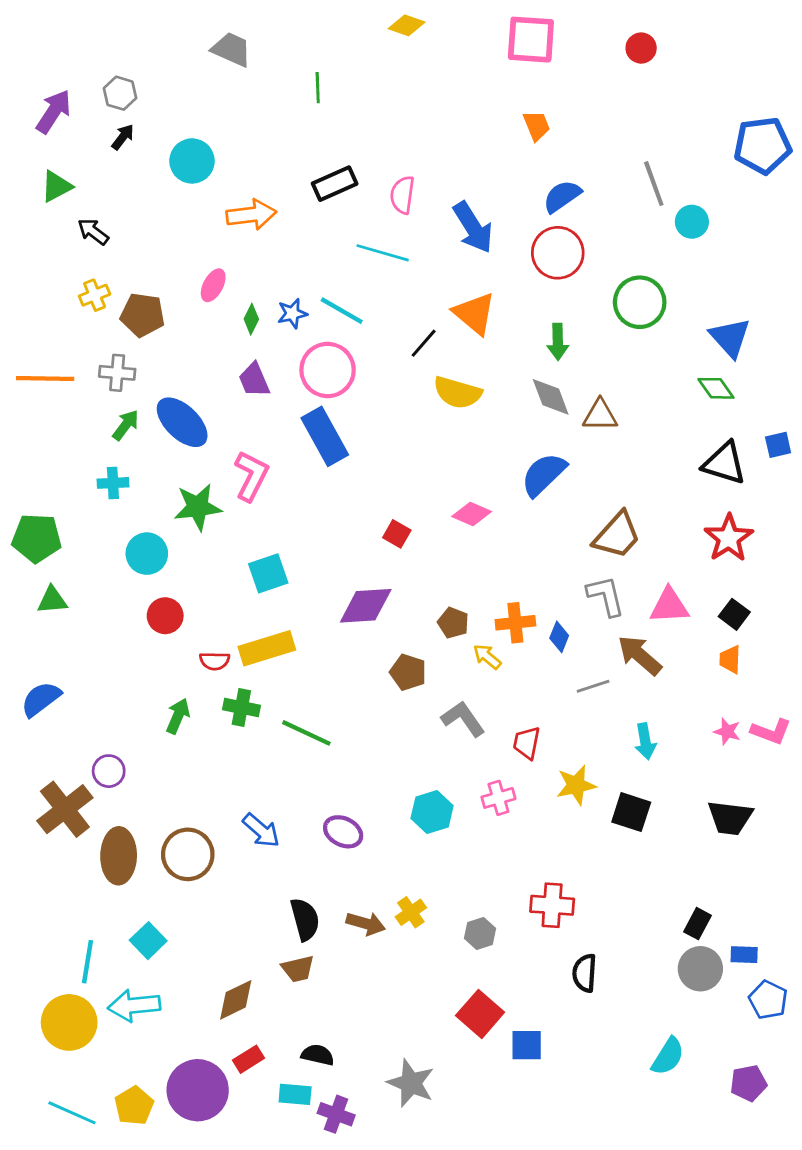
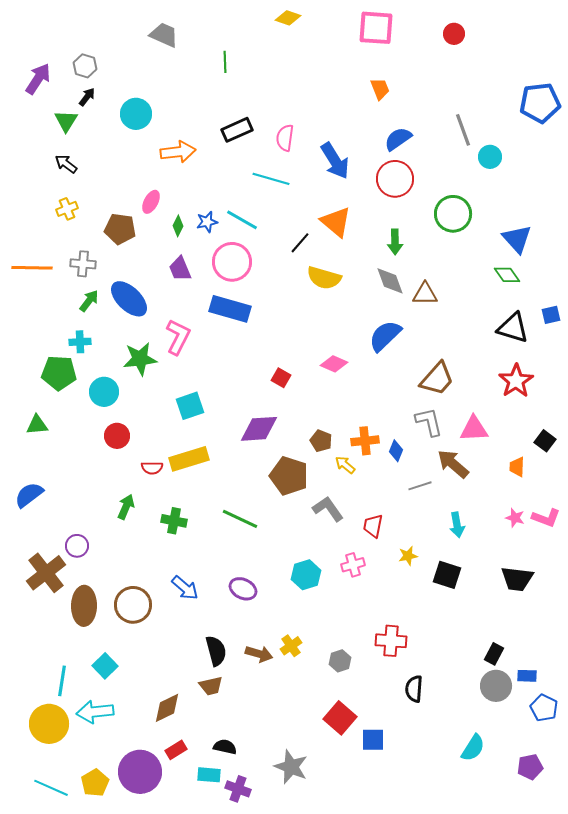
green triangle: (56, 186) -> (66, 121), moved, turned -30
brown pentagon: (143, 315) -> (120, 229), moved
blue rectangle: (325, 436) -> (230, 309), turned -45
green pentagon: (37, 538) -> (59, 373), moved
black square: (734, 614) -> (545, 441), moved
brown pentagon: (408, 672) -> (289, 476), size x1.5
green cross: (241, 708) -> (174, 521), moved
green line: (306, 733) -> (240, 519), moved
yellow star: (576, 785) -> (408, 556), size x0.7

